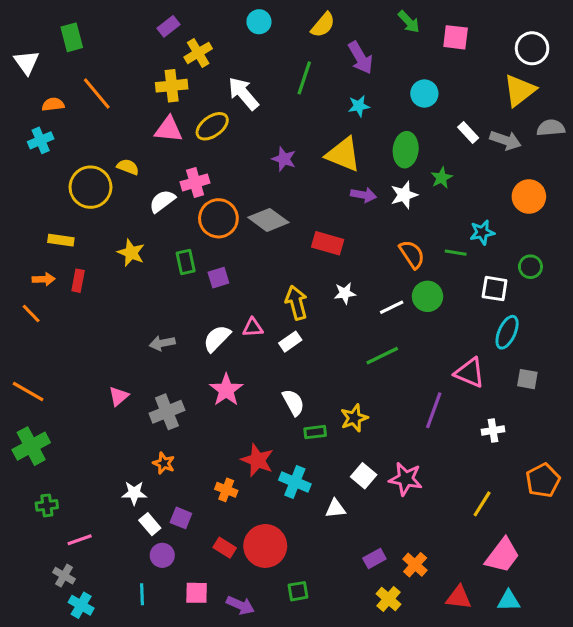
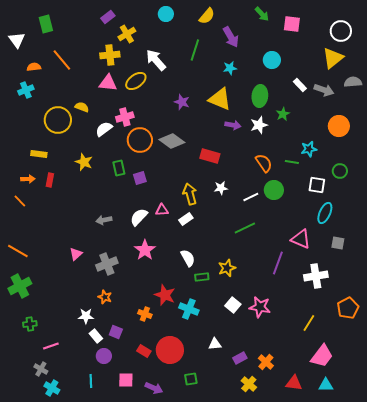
white cross: (493, 431) -> (316, 276), size x1.6
white triangle: (335, 509) -> (215, 344), moved

